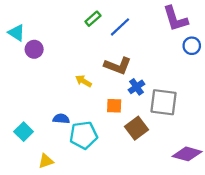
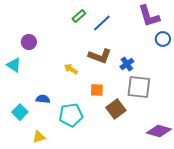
cyan triangle: (16, 33) -> (14, 65), moved
blue cross: (136, 87) -> (127, 64), moved
blue semicircle: (61, 119) -> (43, 99), moved

